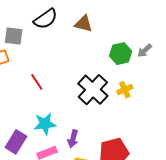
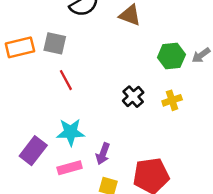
gray square: (14, 36) -> (55, 43), moved
black cross: (93, 90) -> (133, 97), size x0.6

